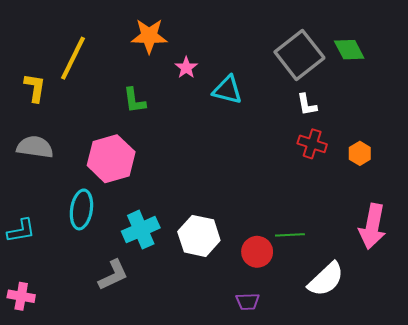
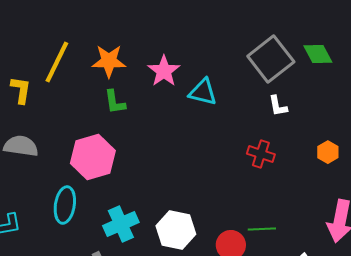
orange star: (149, 36) -> (109, 61), moved
pink star: (186, 68) -> (164, 71), size x1.5
red cross: (312, 144) -> (261, 154), moved

